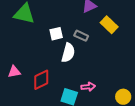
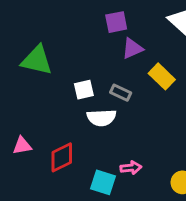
white semicircle: (68, 53) -> (101, 118), turned 72

